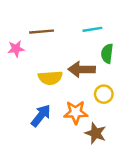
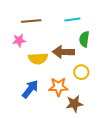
pink star: (16, 49) -> (19, 40), moved
brown star: (96, 133) -> (74, 104), turned -30

